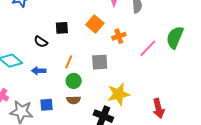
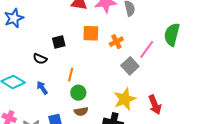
orange square: (95, 24) -> (91, 33), turned -30
gray square: (100, 62) -> (130, 66), moved, turned -30
blue arrow: (39, 71) -> (42, 88), turned 64
red arrow: (158, 108) -> (155, 105), moved

